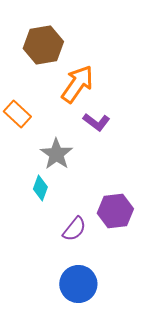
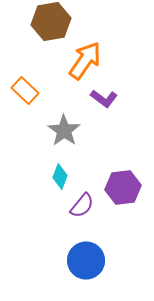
cyan diamond: (40, 188) -> (60, 176), moved

